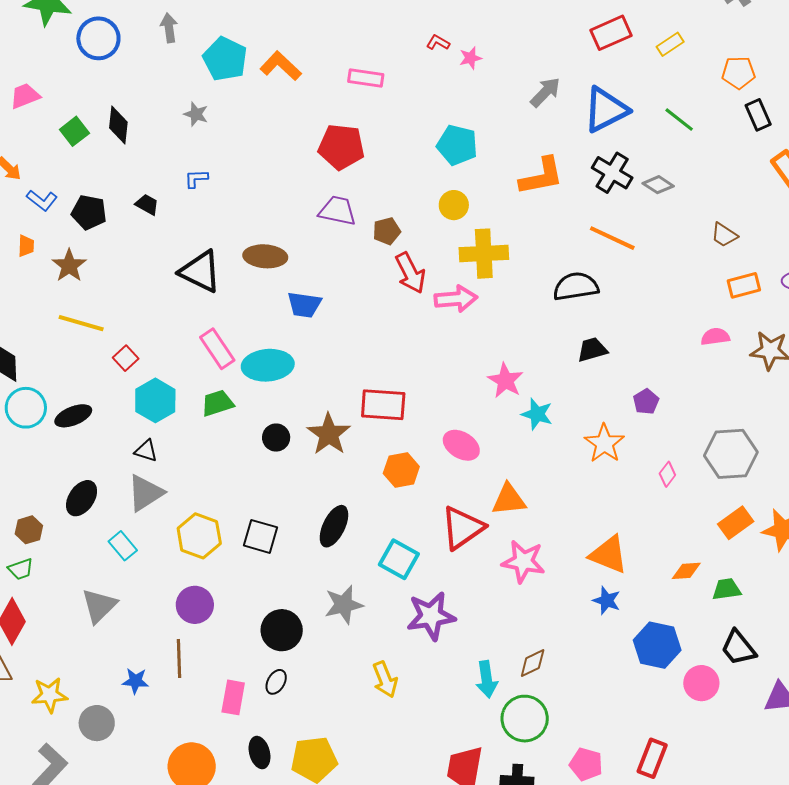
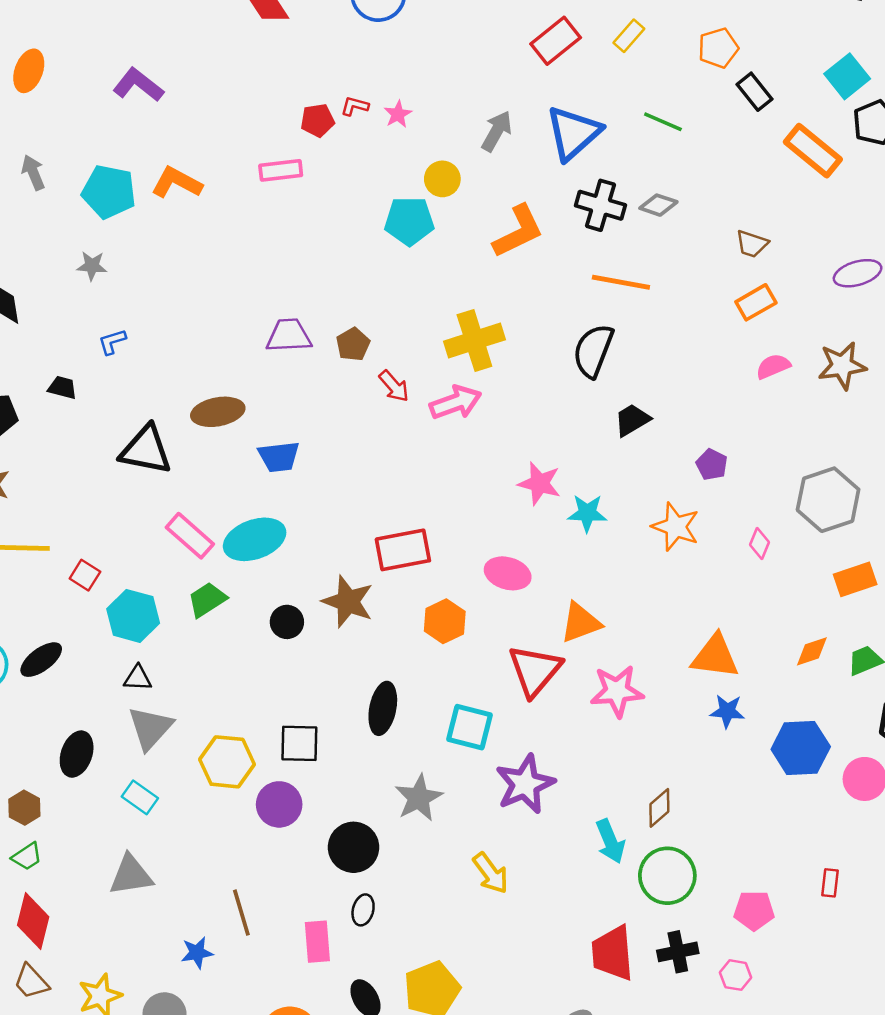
red pentagon: (341, 147) -> (317, 120), moved, size x0.6
yellow circle: (454, 205) -> (442, 179), moved
red arrow: (410, 273) -> (394, 386), size x0.7
orange rectangle: (744, 285) -> (756, 302), moved
black semicircle: (576, 287) -> (593, 351), turned -45
orange rectangle: (736, 523) -> (855, 579), turned 32
purple circle: (195, 605) -> (279, 804), moved
gray triangle: (99, 606) -> (131, 875), turned 51
red rectangle: (652, 758) -> (830, 883), size x0.6

